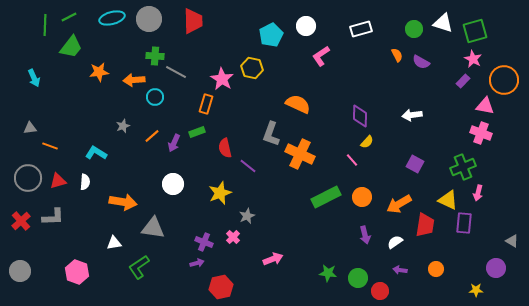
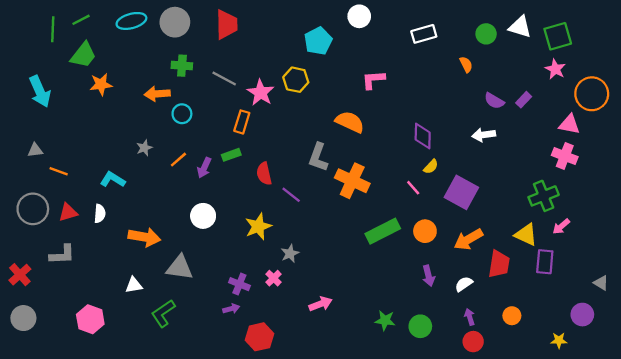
white circle: (306, 26) -> (359, 16), moved
pink L-shape: (321, 56) -> (373, 80), moved, turned 30
purple semicircle: (421, 62) -> (494, 101), moved
orange star: (99, 72) -> (101, 84), moved
gray line: (176, 72) -> (224, 79), moved
cyan arrow: (34, 78) -> (40, 91), size x1.5
purple rectangle: (463, 81) -> (524, 100), moved
purple square: (415, 164) -> (461, 192), moved, size x1.6
pink arrow: (478, 193) -> (561, 226), turned 35
red cross: (21, 221) -> (20, 275), moved
purple arrow: (400, 270) -> (470, 317), turned 64
red circle: (380, 291) -> (473, 342), moved

